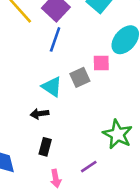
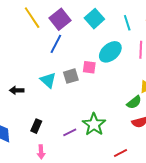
black arrow: (39, 114) -> (17, 90), moved
purple line: (89, 167) -> (70, 132), moved

